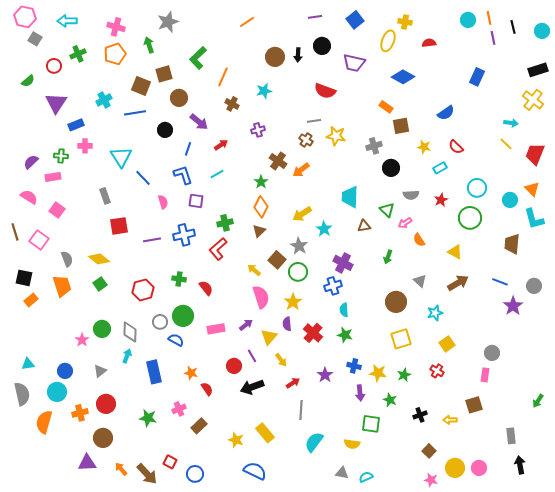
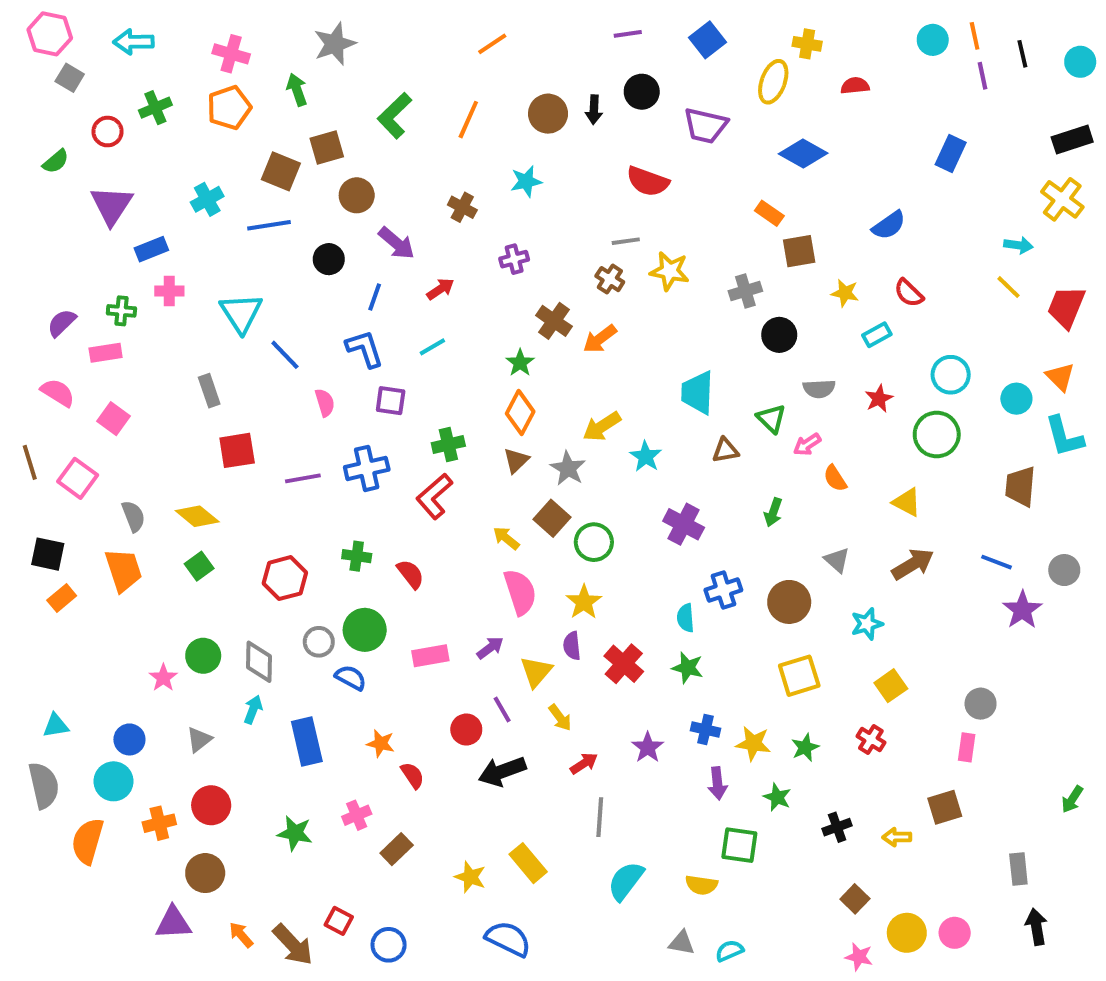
orange line: (223, 77) -> (468, 120), moved
gray star: (299, 246) -> (568, 468), moved
blue cross: (333, 286) -> (723, 590), moved

